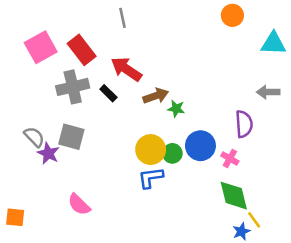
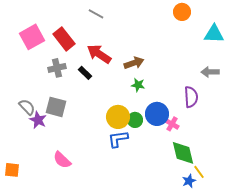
gray line: (122, 18) -> (96, 14), turned -49
gray cross: (73, 87) -> (57, 68), size x0.7
brown arrow: (156, 96) -> (134, 63), moved
pink cross: (230, 158) -> (172, 124), moved

